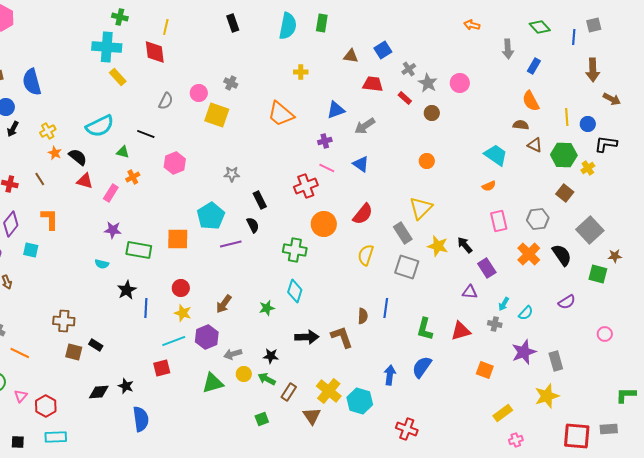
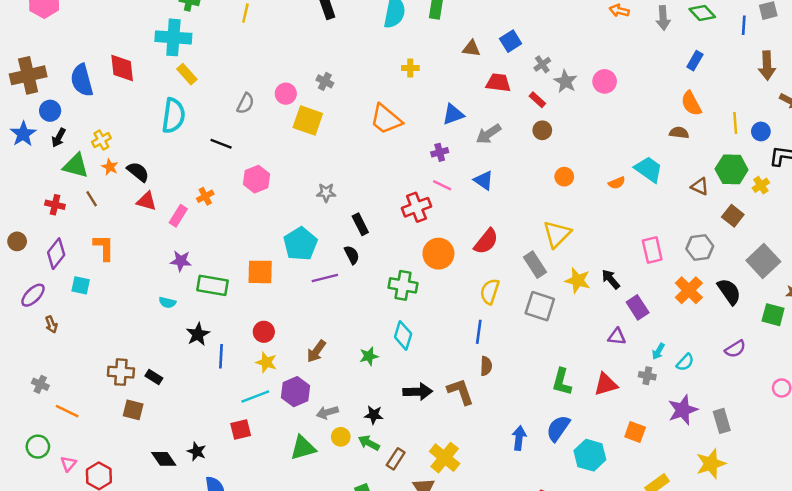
gray arrow: (508, 49) -> (663, 18), moved
red diamond: (155, 52) -> (122, 68), moved
brown circle: (432, 113) -> (542, 130), moved
cyan semicircle: (100, 126) -> (173, 116), moved, turned -56
brown triangle: (535, 145) -> (700, 186), moved
green triangle: (123, 152) -> (76, 166), moved, size x1.6
orange semicircle: (489, 186) -> (617, 183), moved
blue line: (386, 308) -> (479, 332), moved
black rectangle: (96, 345) -> (154, 377), moved
black diamond: (99, 392) -> (164, 459), turned 60
cyan hexagon: (360, 401) -> (590, 455), moved

